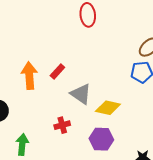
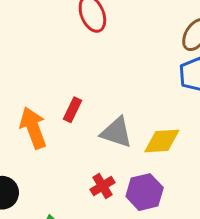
purple hexagon: (101, 139) -> (145, 192), moved

